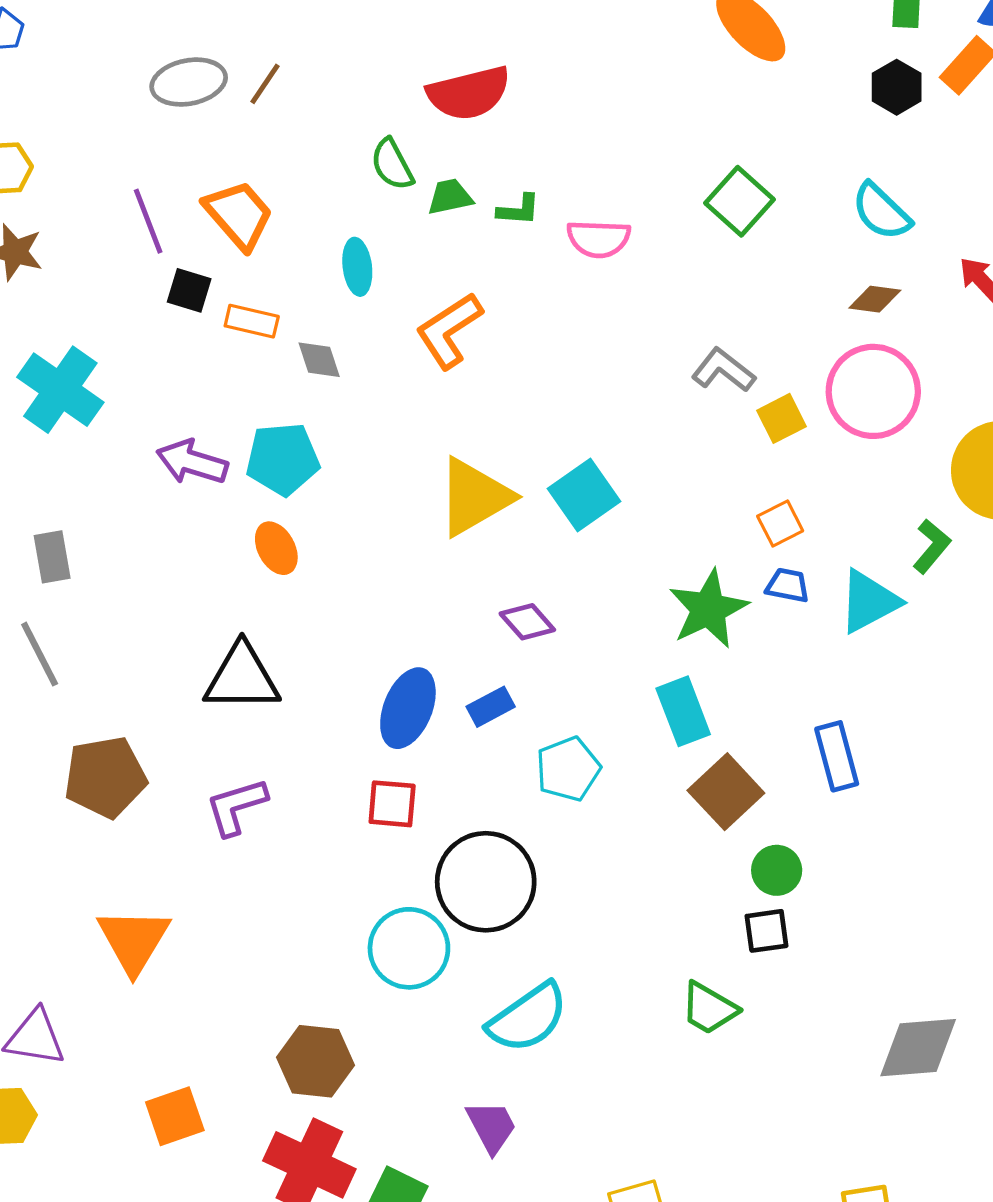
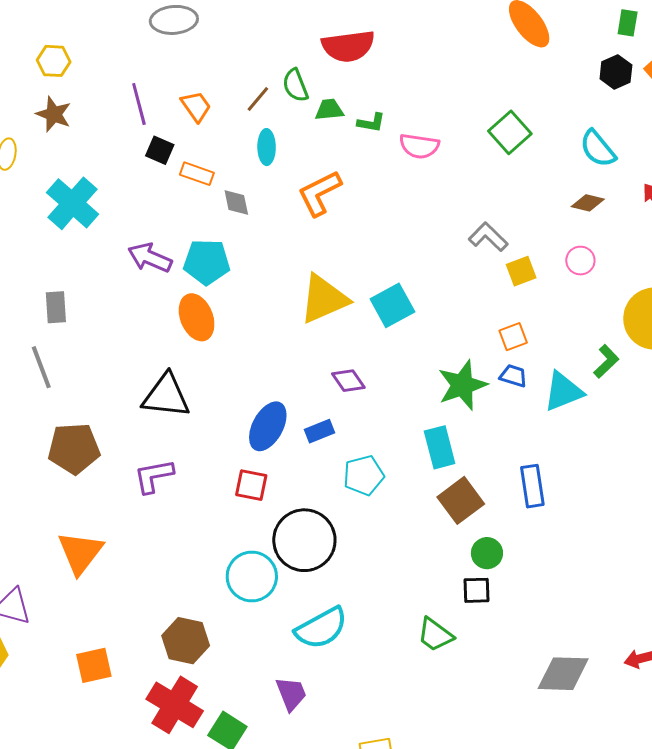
brown line: (265, 84) -> (258, 99), moved
orange trapezoid: (239, 215) -> (196, 106), size x0.7
pink circle: (873, 391) -> (580, 261), size x0.5
orange ellipse: (276, 548) -> (197, 317), size x1.4

